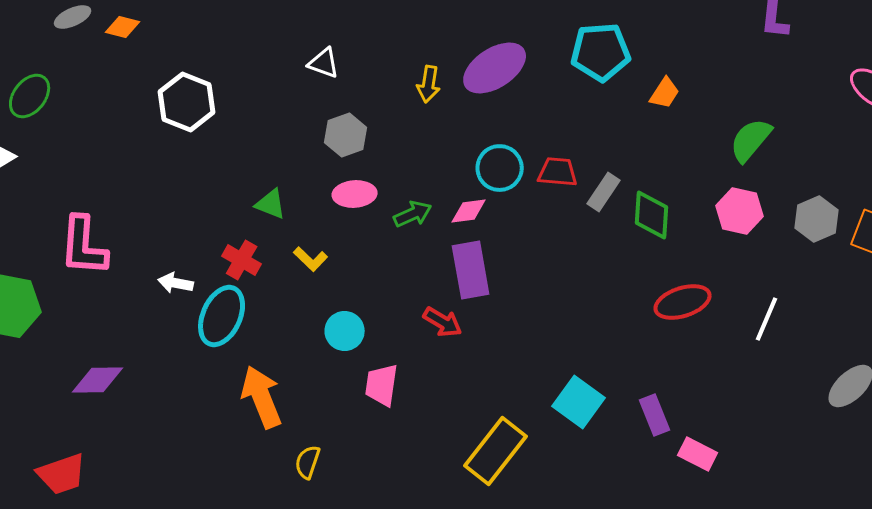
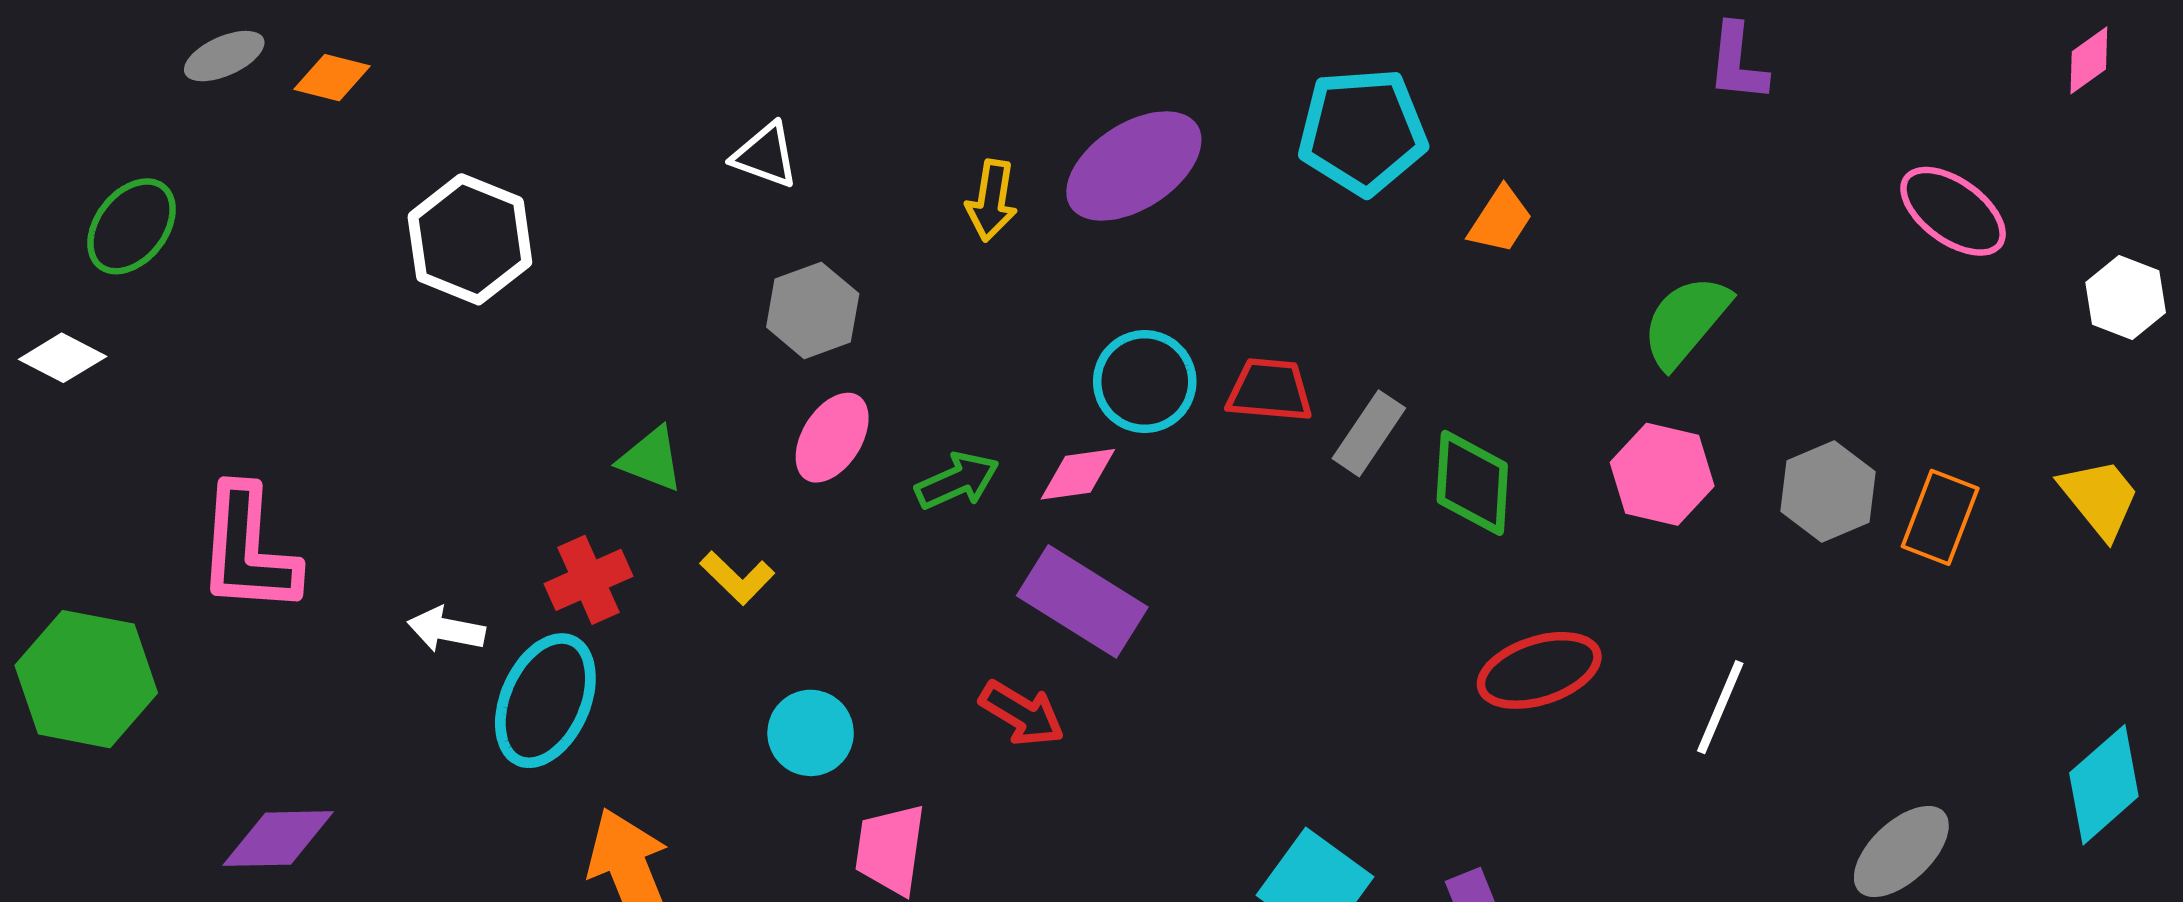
pink ellipse: (355, 194) -> (832, 438), turned -54
red cross: (242, 260) -> (589, 580), turned 36
purple rectangle: (471, 270) -> (1082, 601), turned -48

